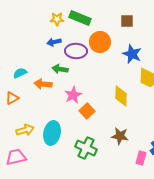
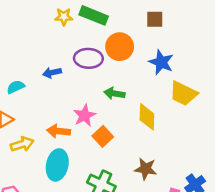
blue arrow: (54, 42) -> (52, 73), moved
green arrow: (60, 69) -> (114, 93), moved
orange arrow: (43, 84) -> (59, 131), moved
yellow arrow: (25, 130) -> (22, 144), moved

